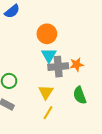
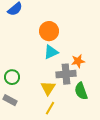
cyan triangle: (49, 55) -> (51, 52), turned 35
gray cross: (58, 67) -> (66, 74), moved

